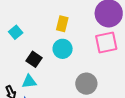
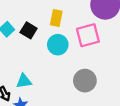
pink square: (106, 43) -> (88, 35), moved
black square: (34, 59) -> (29, 30), moved

